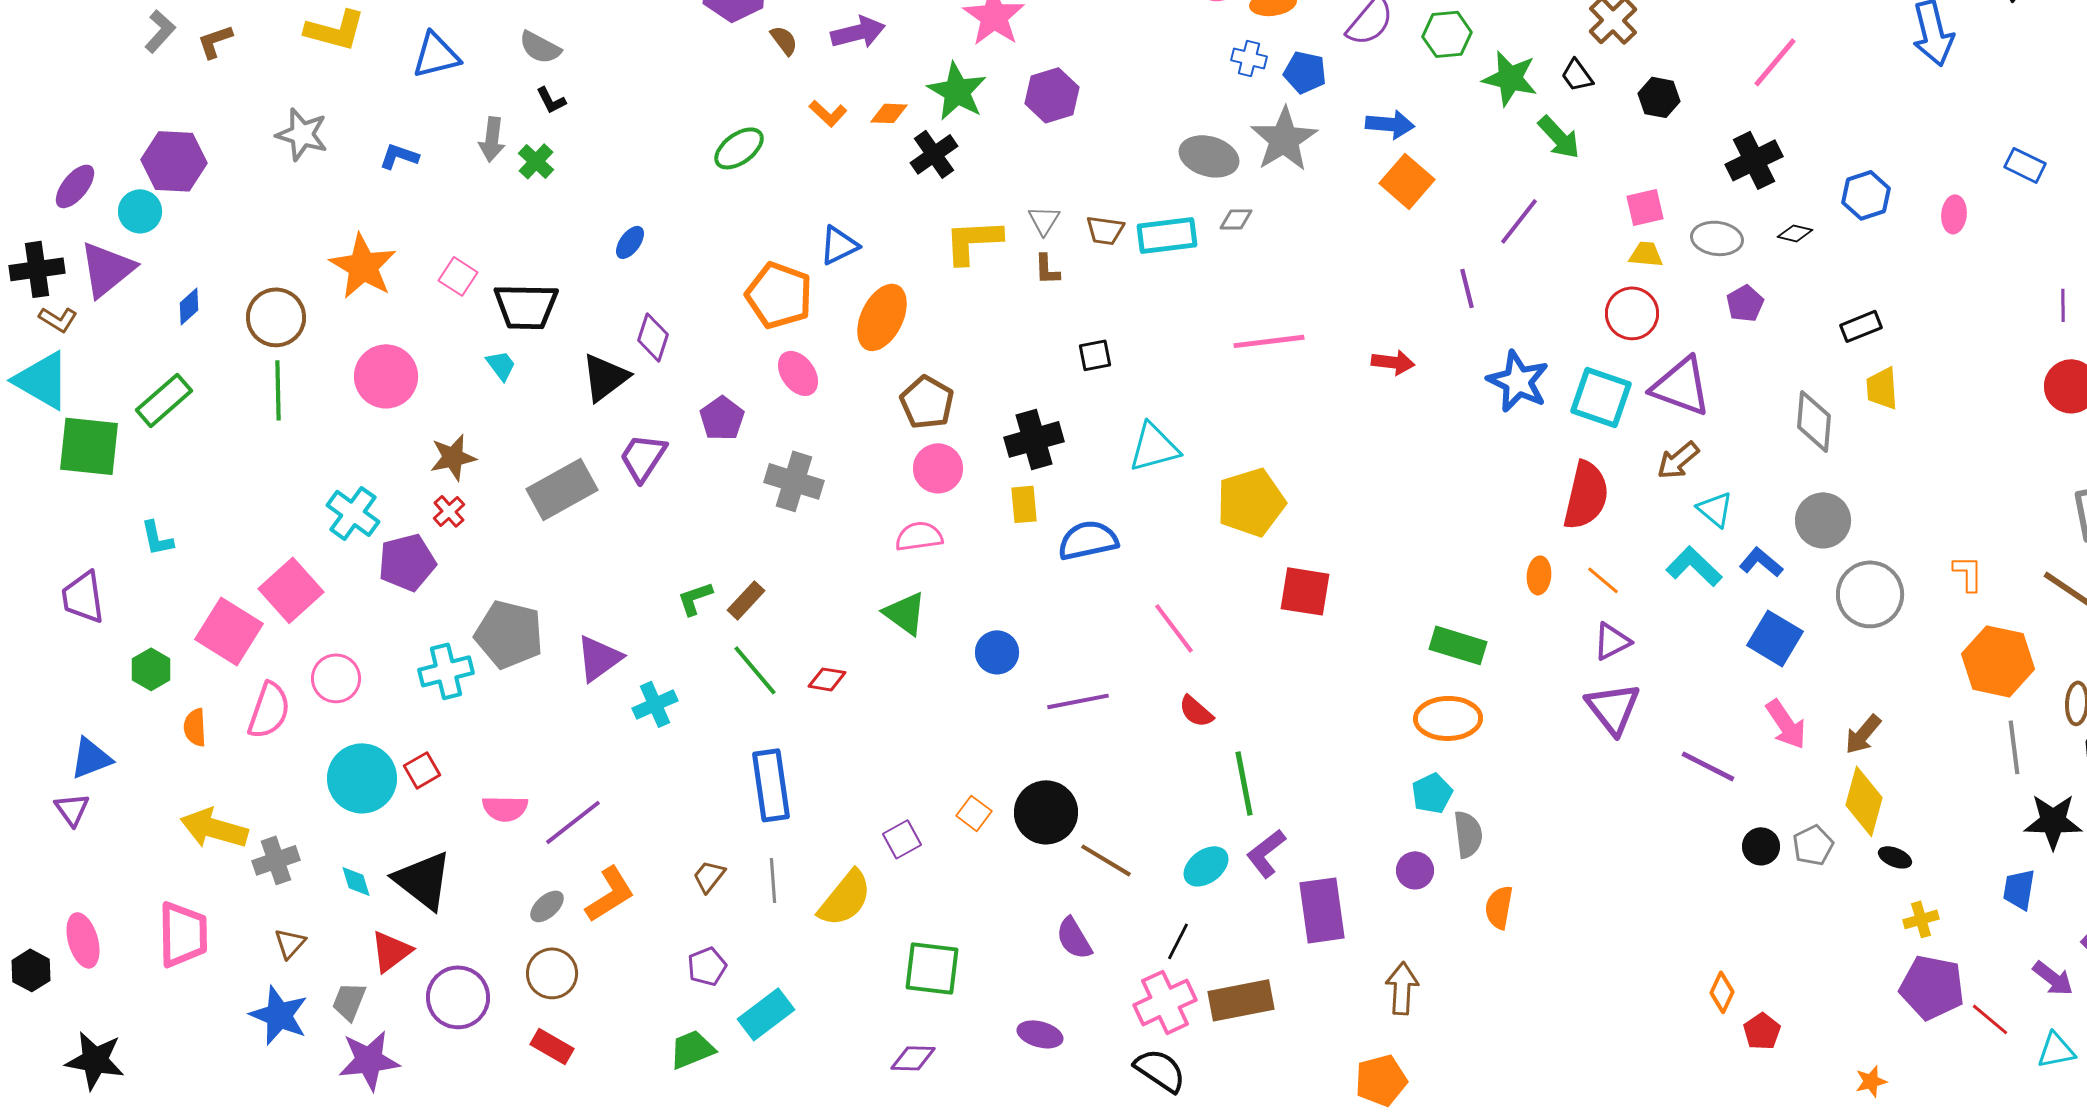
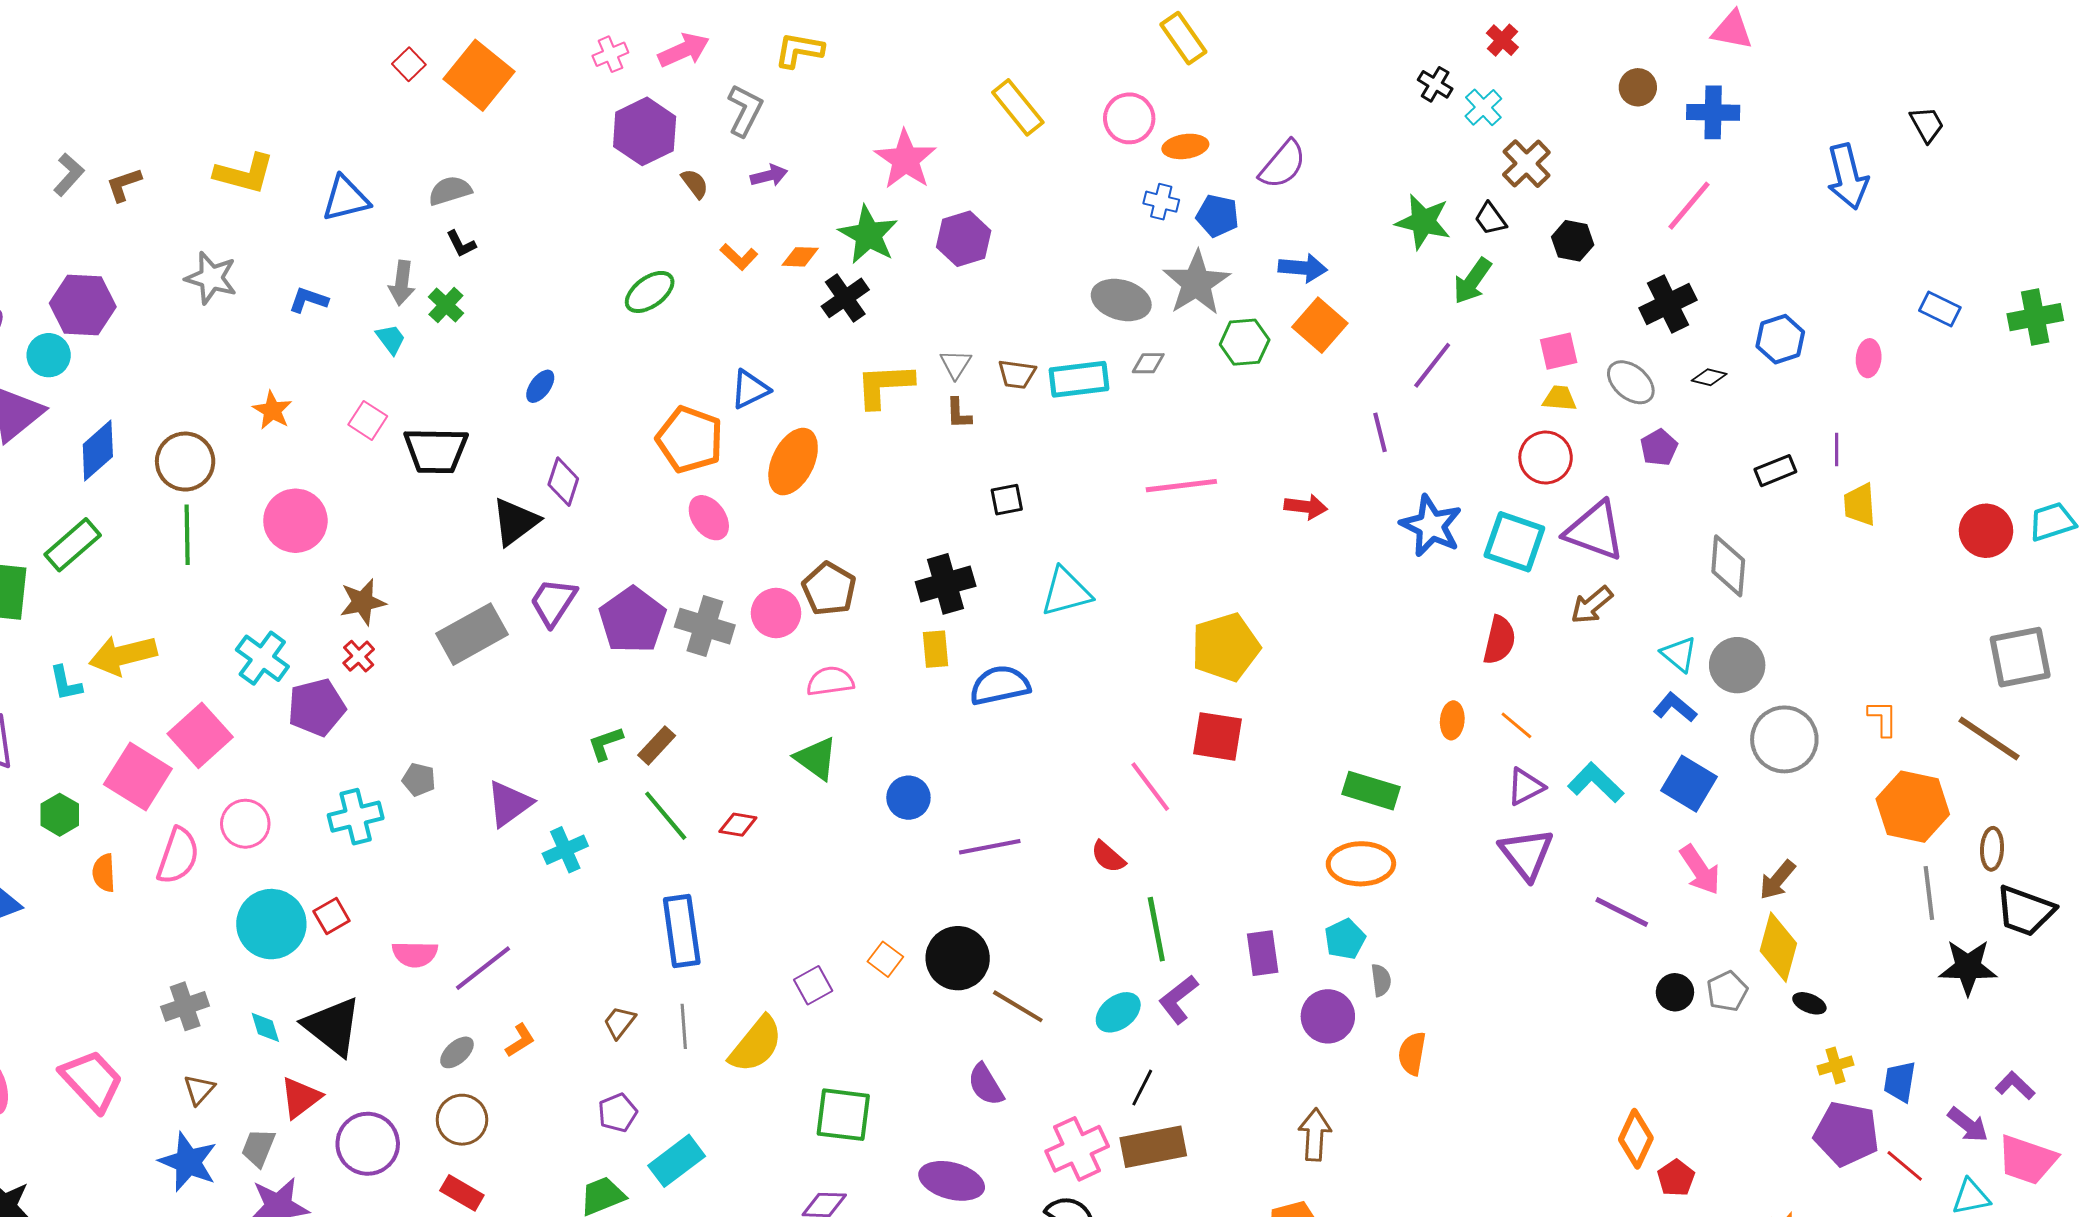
purple arrow: (858, 32) -> (769, 176), size x0.7
green hexagon: (1447, 34) -> (1245, 342), moved
gray semicircle: (540, 47) -> (450, 191), turned 135
green arrow: (1559, 137) -> (1472, 281), turned 78
gray ellipse: (1717, 238) -> (1631, 382), turned 33
orange star: (363, 266) -> (272, 410), size x0.6
purple line: (2063, 305) -> (1837, 449), moved
blue diamond: (189, 306) -> (98, 450), size x1.6
cyan trapezoid: (501, 365) -> (391, 339), moved
yellow trapezoid: (1882, 388) -> (1860, 505), moved
brown pentagon: (927, 402) -> (829, 589), moved
purple pentagon: (722, 418) -> (633, 620), moved, size x1.5
pink circle: (938, 468) -> (776, 613), moved
red semicircle: (1586, 495) -> (1499, 640), size x0.7
yellow pentagon: (1251, 502) -> (1226, 647), moved
cyan triangle: (1715, 509) -> (1679, 654), moved
cyan L-shape: (1694, 566) -> (1596, 783), moved
pink line: (1174, 628) -> (1150, 787), moved
gray pentagon: (509, 634) -> (419, 780), size x0.5
yellow arrow: (214, 828) -> (123, 655), moved, turned -30
gray semicircle: (1468, 834) -> (1381, 980), size x0.7
purple circle: (1415, 870) -> (1328, 1016), size x1.4
blue trapezoid: (2019, 889) -> (1900, 1082), moved
orange L-shape: (610, 894) -> (520, 1040), size x0.6
purple rectangle: (1322, 910) -> (1263, 953), moved, size x0.7
pink trapezoid: (183, 934) -> (92, 1081), turned -42
black line: (1178, 941) -> (1142, 1088), moved
orange diamond: (1722, 992) -> (1636, 1139), size x1.4
purple ellipse: (1040, 1034) -> (952, 1181), size x1.4

